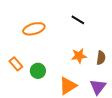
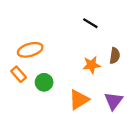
orange ellipse: (34, 29) -> (30, 50), moved
brown semicircle: (101, 58) -> (115, 56), moved

